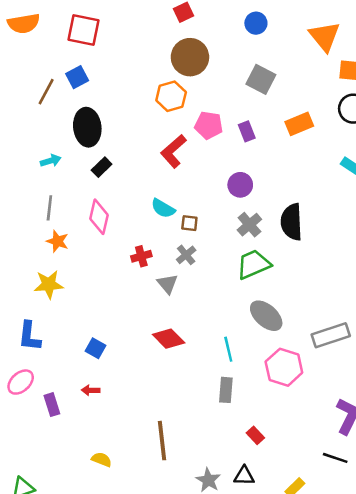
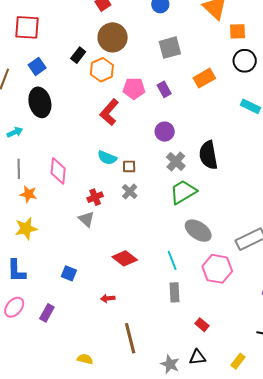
blue square: (77, 77) -> (37, 66), moved
gray square: (261, 79) -> (170, 48), turned -35
black rectangle: (102, 167) -> (78, 55), moved
gray triangle: (167, 284) -> (86, 219), moved
red arrow: (91, 390) -> (108, 298), moved
purple rectangle: (52, 405) -> (47, 313), moved, turned 54

